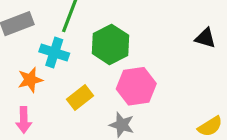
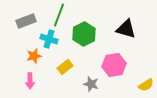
black triangle: (205, 38) -> (126, 29), moved, size x1.5
pink hexagon: (136, 86) -> (114, 65), moved

